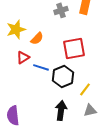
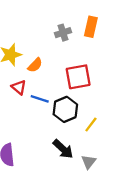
red triangle: (23, 57) -> (19, 87), turned -48
black arrow: (61, 110) -> (63, 149), turned 126
gray triangle: (90, 110) -> (89, 162), moved, turned -40

